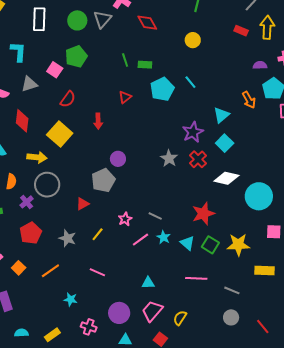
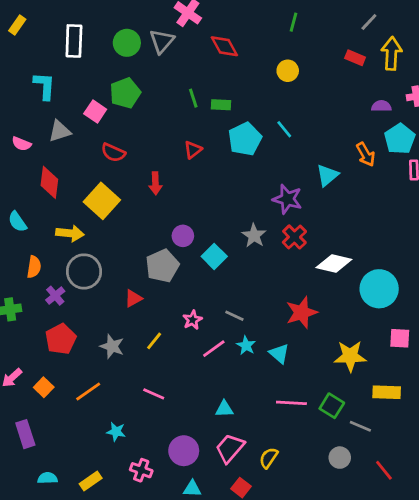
red semicircle: (68, 99) -> (113, 153), turned 78
purple star: (193, 132) -> (287, 199), turned -30
cyan square: (225, 143) -> (214, 256), moved
green square: (210, 245) -> (332, 406), moved
gray line: (232, 290) -> (360, 426), moved

